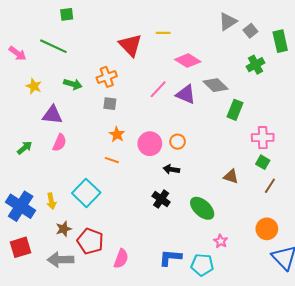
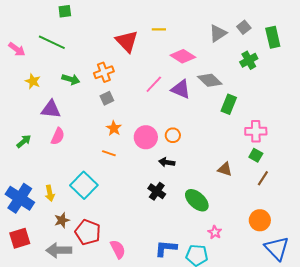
gray triangle: (228, 22) -> (218, 33), moved
gray square: (110, 104) -> (107, 98), turned -32
pink semicircle: (121, 259) -> (118, 249), turned -48

